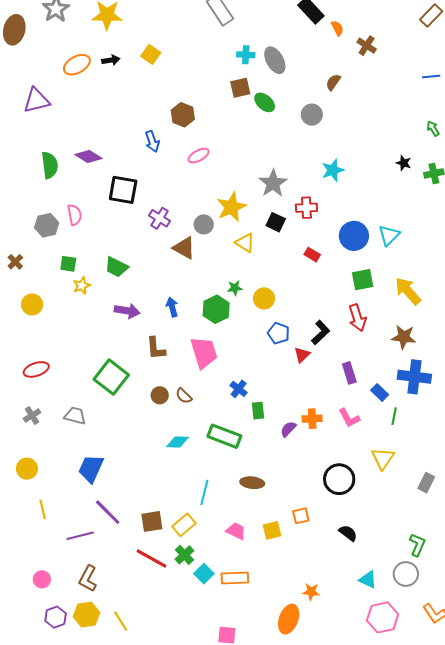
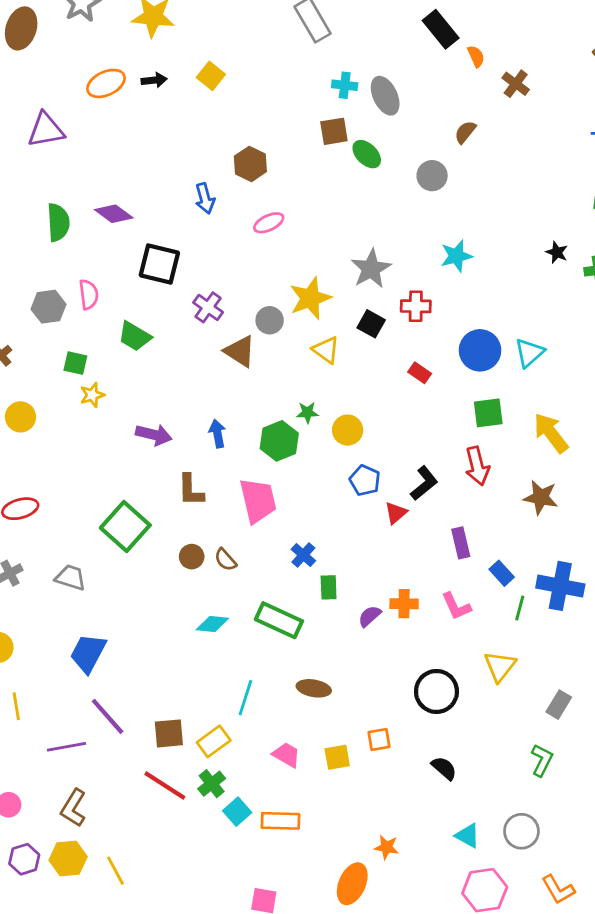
green trapezoid: (116, 267) -> (135, 336), moved
blue cross: (414, 377) -> (560, 586), moved
green L-shape: (417, 545) -> (542, 760), moved

